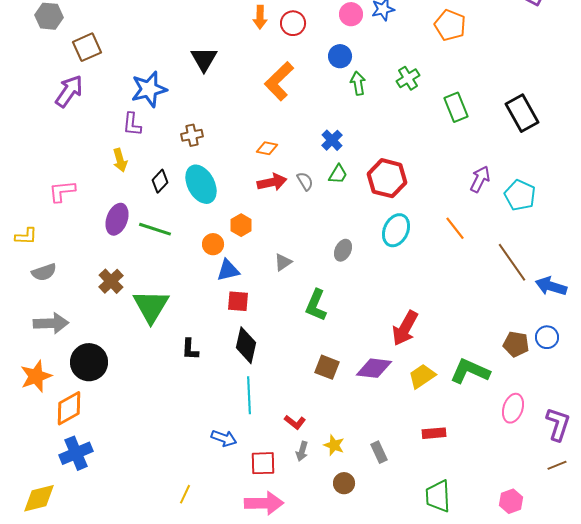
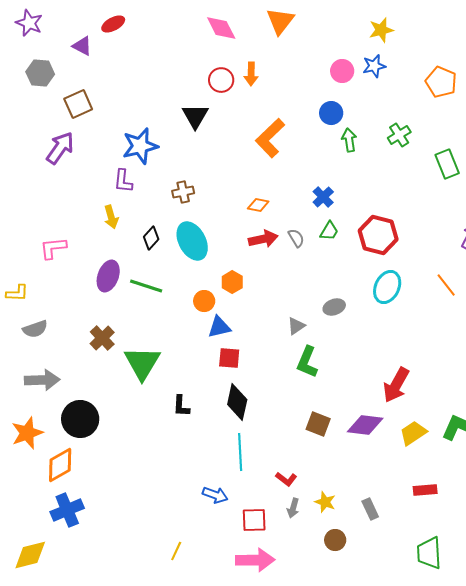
red circle: (293, 23) -> (221, 80), moved
gray ellipse: (343, 250) -> (334, 307), turned 45
gray triangle: (283, 262) -> (296, 326), moved

